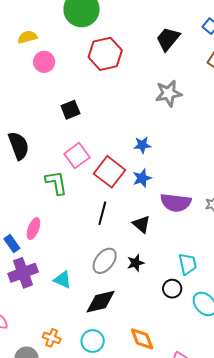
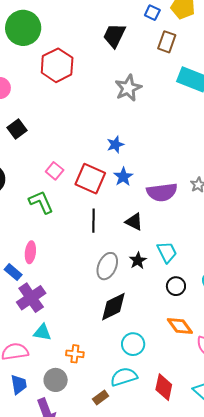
black square: (70, 110) -> (17, 129), moved
pink square: (77, 156) -> (55, 171), size x0.7
cyan trapezoid: (188, 264) -> (167, 252), moved
cyan triangle: (63, 280) -> (42, 332), moved
black circle: (172, 289) -> (176, 286), moved
orange diamond: (142, 339) -> (180, 326), moved
cyan circle: (93, 341) -> (133, 344), moved

